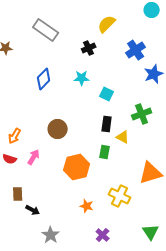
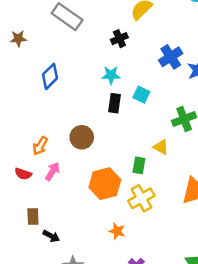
blue cross: (136, 50) -> (171, 57), moved
blue diamond: (44, 79) -> (50, 76), moved
black rectangle: (107, 124) -> (115, 103), moved
orange arrow: (15, 136) -> (40, 146), moved
yellow cross: (120, 196) -> (141, 198), moved, turned 35

